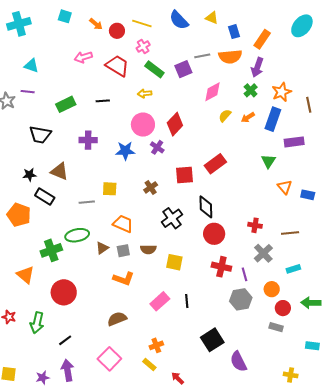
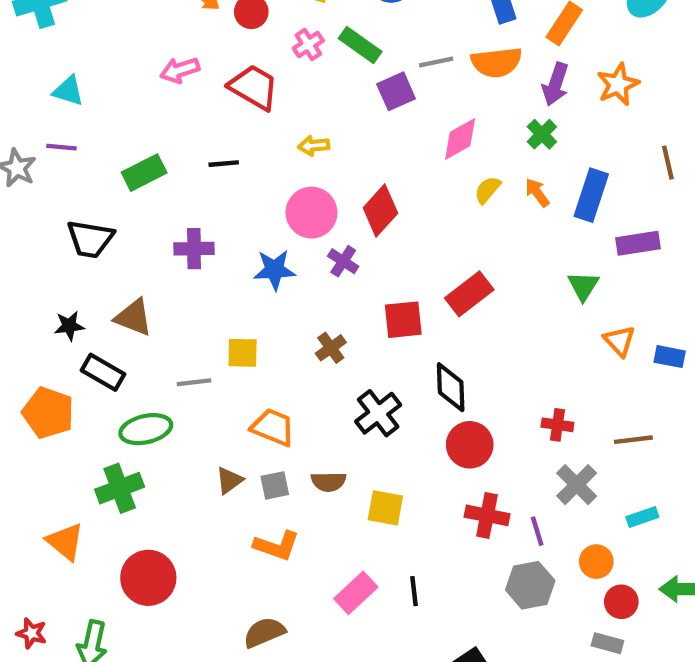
green rectangle: (154, 69) -> (360, 45), moved
orange star: (282, 92) -> (618, 84), moved
orange arrow: (248, 117) -> (537, 193), turned 88
green ellipse: (77, 235) -> (146, 429), moved

